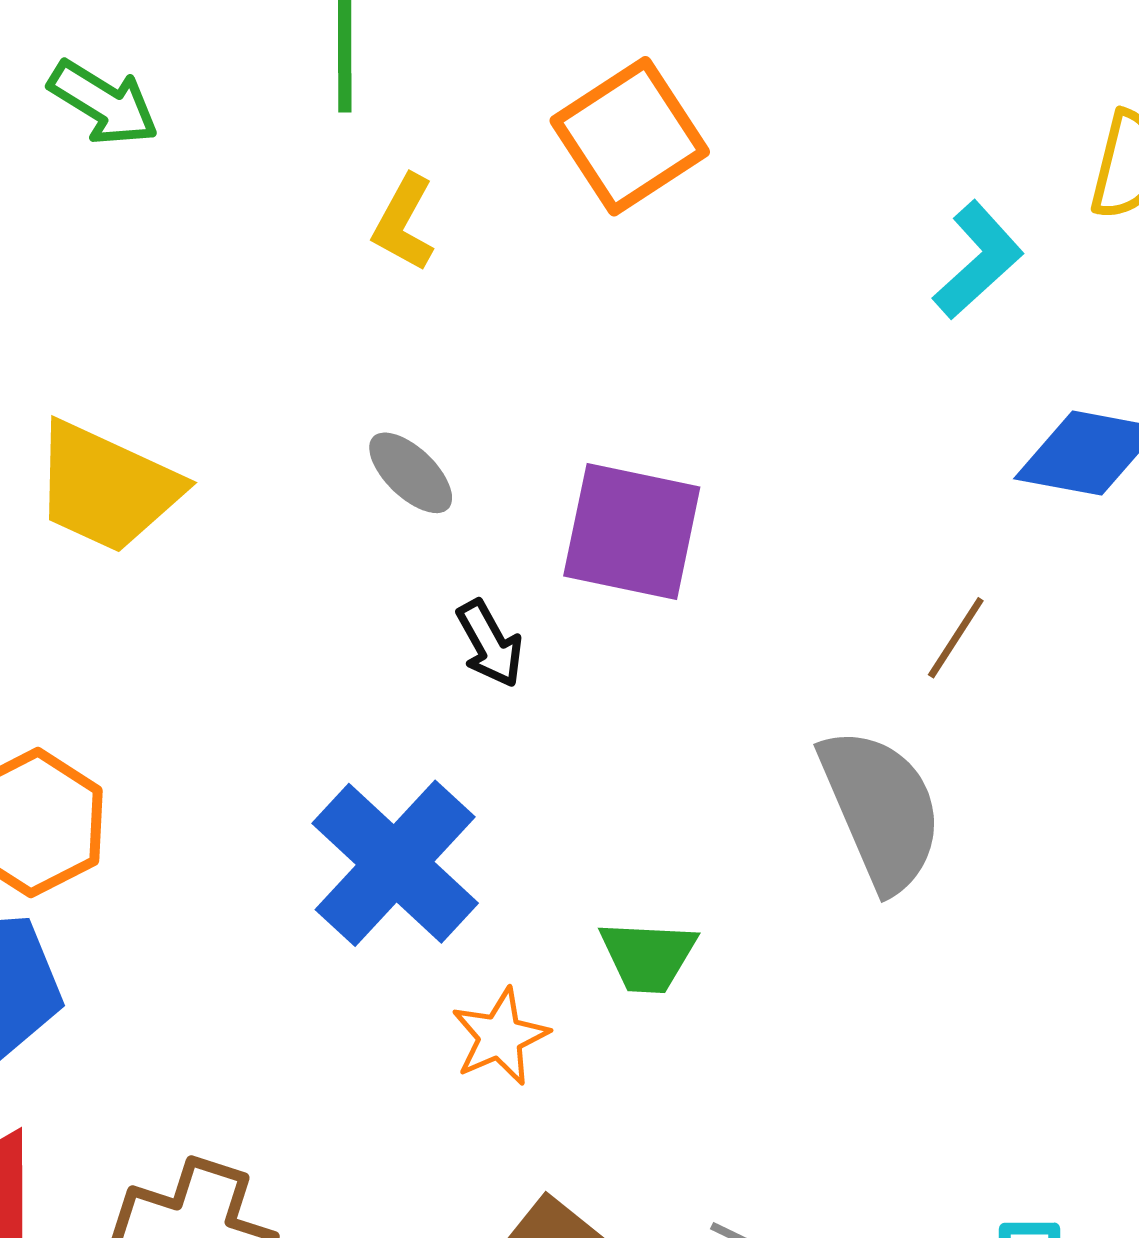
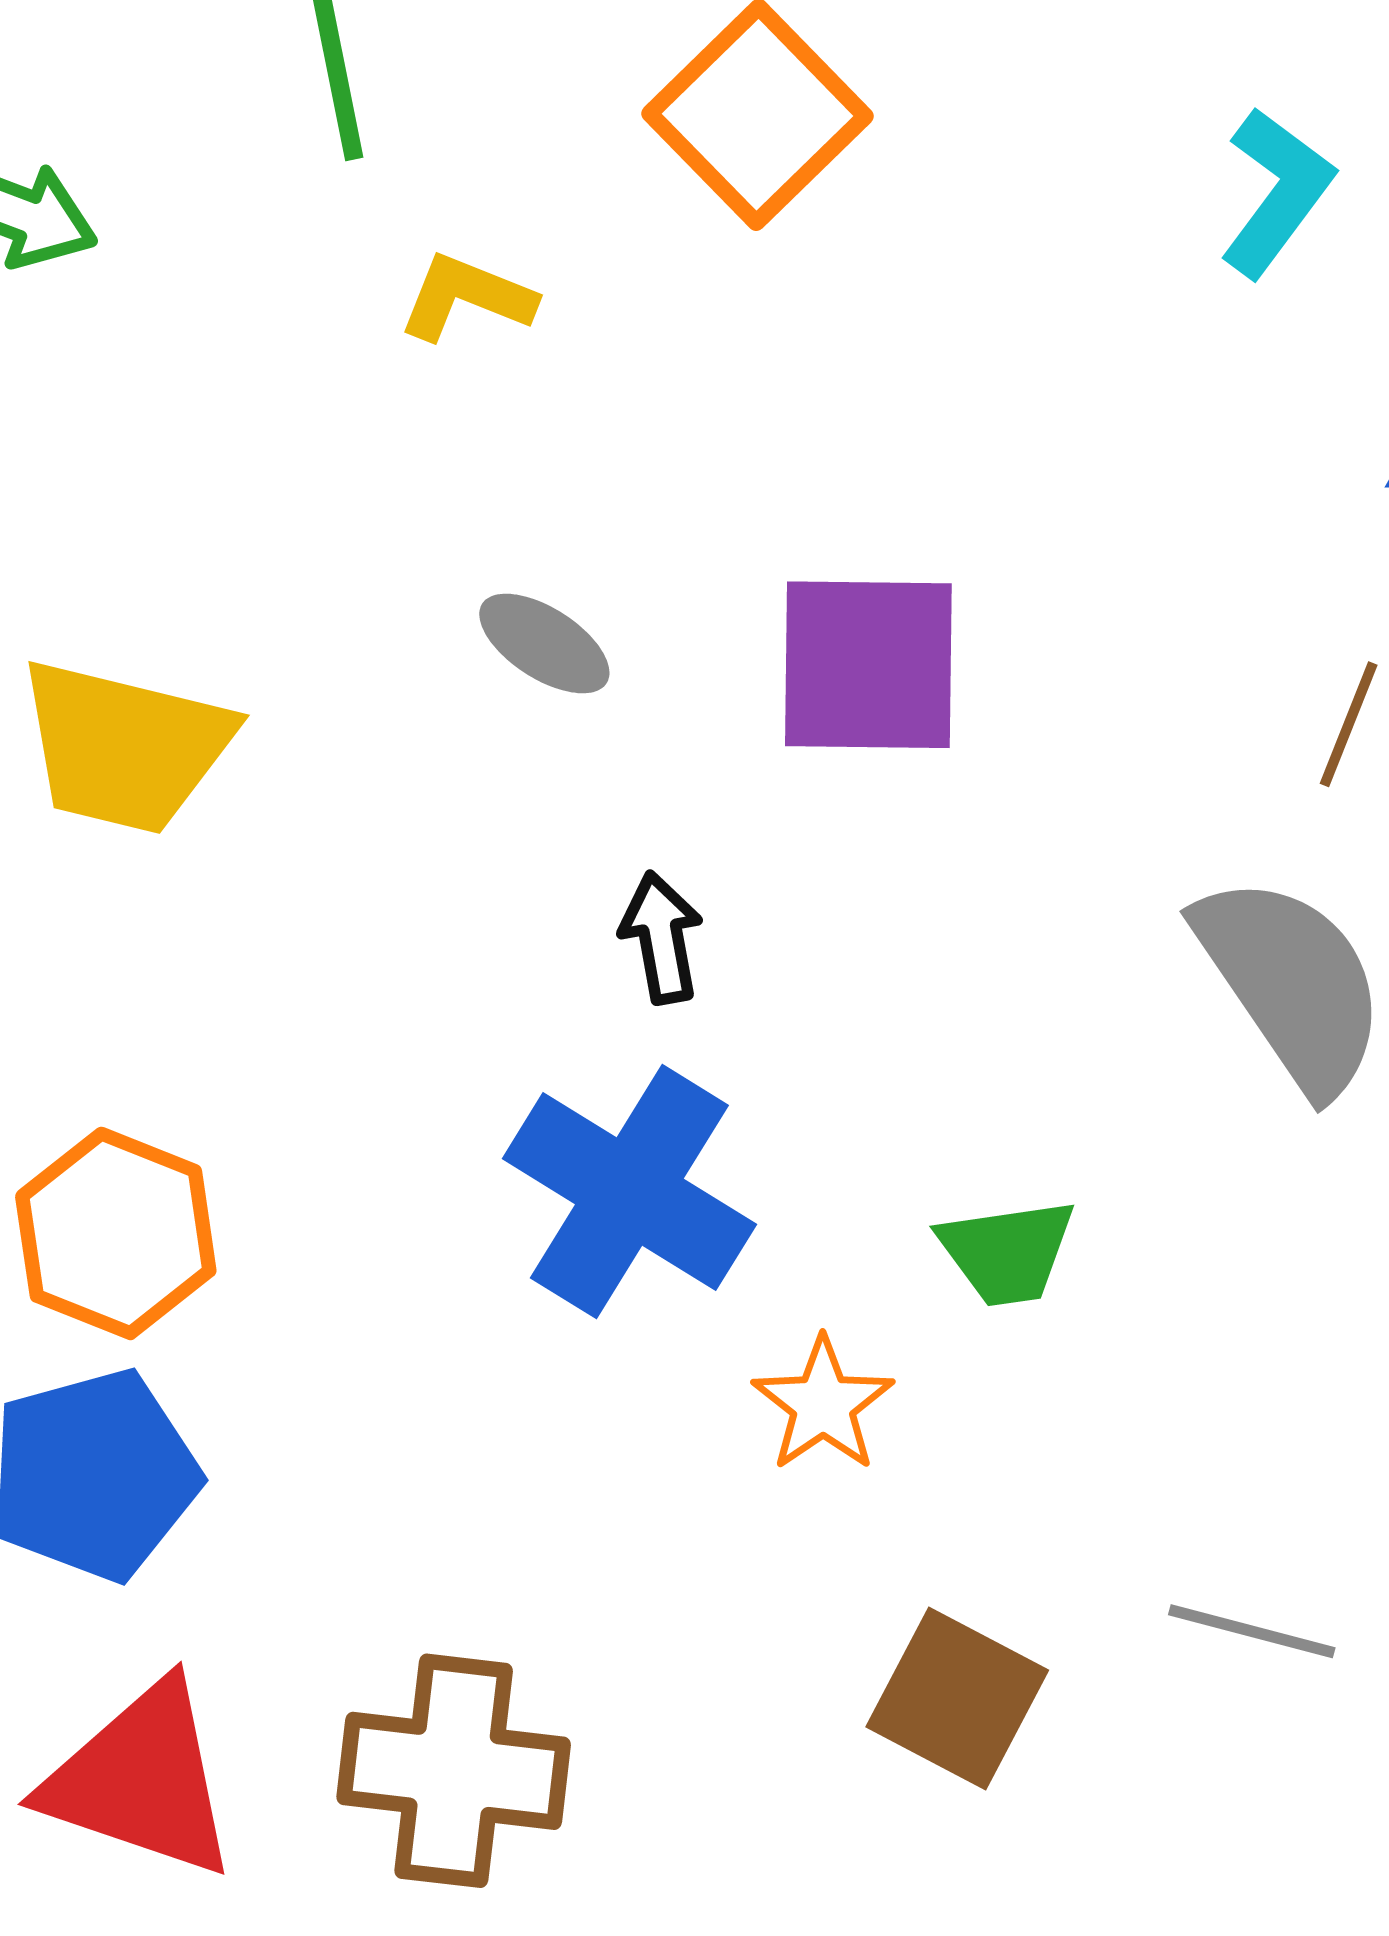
yellow L-shape: (404, 223) -> (467, 297), turned 94
black arrow: (490, 644) -> (661, 938), moved, turned -150

